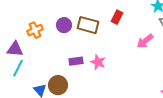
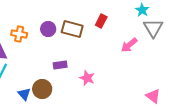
orange cross: (35, 30) -> (19, 34), turned 35
pink star: (98, 62) -> (87, 78), moved

